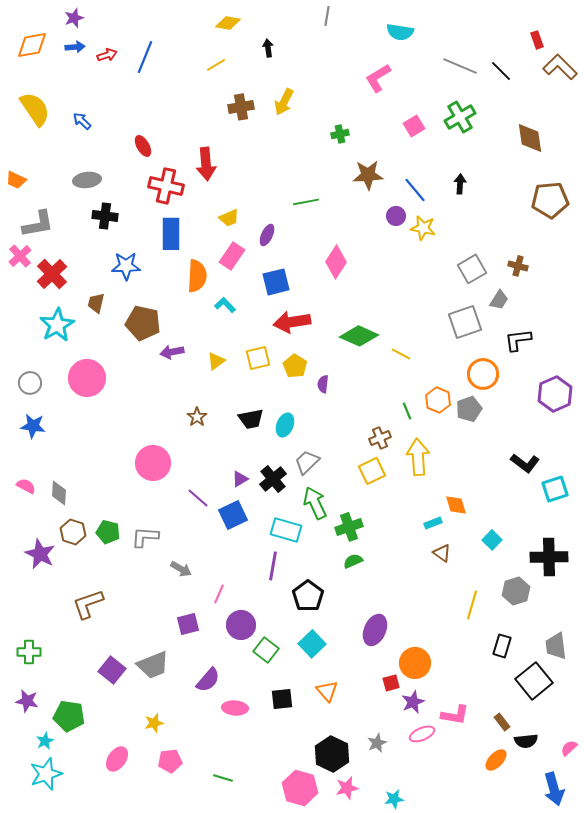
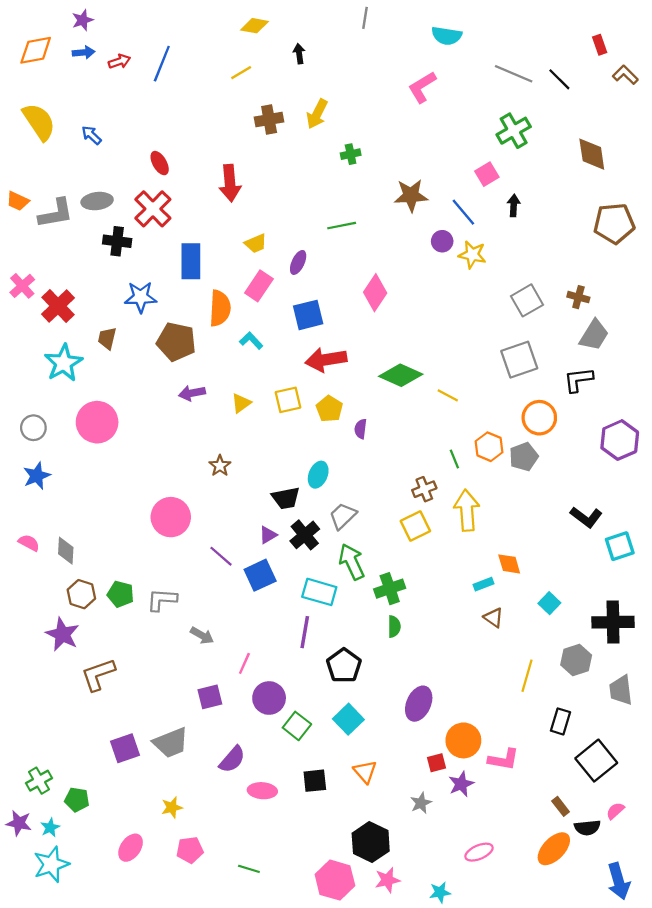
brown L-shape: (560, 67) -> (625, 75), size x0.7
pink square: (414, 126) -> (487, 174), moved
green cross: (340, 134) -> (351, 154), moved
red cross: (166, 186) -> (153, 209), moved, turned 32
gray L-shape: (38, 224) -> (56, 213), moved
gray trapezoid: (499, 300) -> (594, 335), moved, size x1.4
brown pentagon: (143, 323) -> (176, 342), moved
black trapezoid: (251, 419) -> (286, 498), moved
blue star: (33, 426) -> (37, 476), turned -30
purple star: (40, 554) -> (62, 634), moved
green semicircle: (353, 561) -> (394, 627), turned 114
gray trapezoid: (556, 646) -> (621, 690), moved
green cross: (29, 652) -> (39, 781), moved, turned -30
purple square: (112, 670) -> (125, 748), turned 32
purple star: (27, 701) -> (19, 823), moved
pink L-shape: (455, 715) -> (504, 759), moved
green pentagon: (69, 716) -> (77, 800), size x0.7
pink ellipse: (422, 734) -> (479, 852), moved
gray star: (377, 743) -> (421, 803), moved
pink semicircle: (569, 748) -> (615, 811), moved
orange ellipse: (496, 760) -> (554, 849), size x1.4

